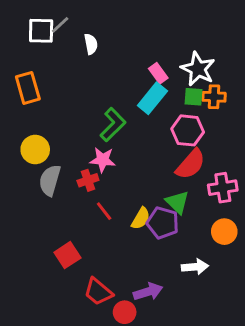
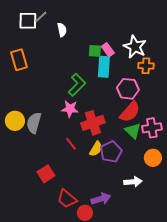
green square: (193, 97) -> (95, 51), moved
cyan rectangle: (152, 98) -> (104, 67), turned -35
yellow circle: (35, 150) -> (15, 121), moved
red cross: (88, 180) -> (93, 123), moved, size x1.6
green triangle: (177, 202) -> (133, 131), moved
purple pentagon: (163, 223) -> (111, 152), turned 30

